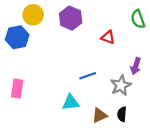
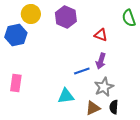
purple arrow: (136, 66) -> (101, 61), moved
gray star: (121, 85) -> (104, 87), moved

